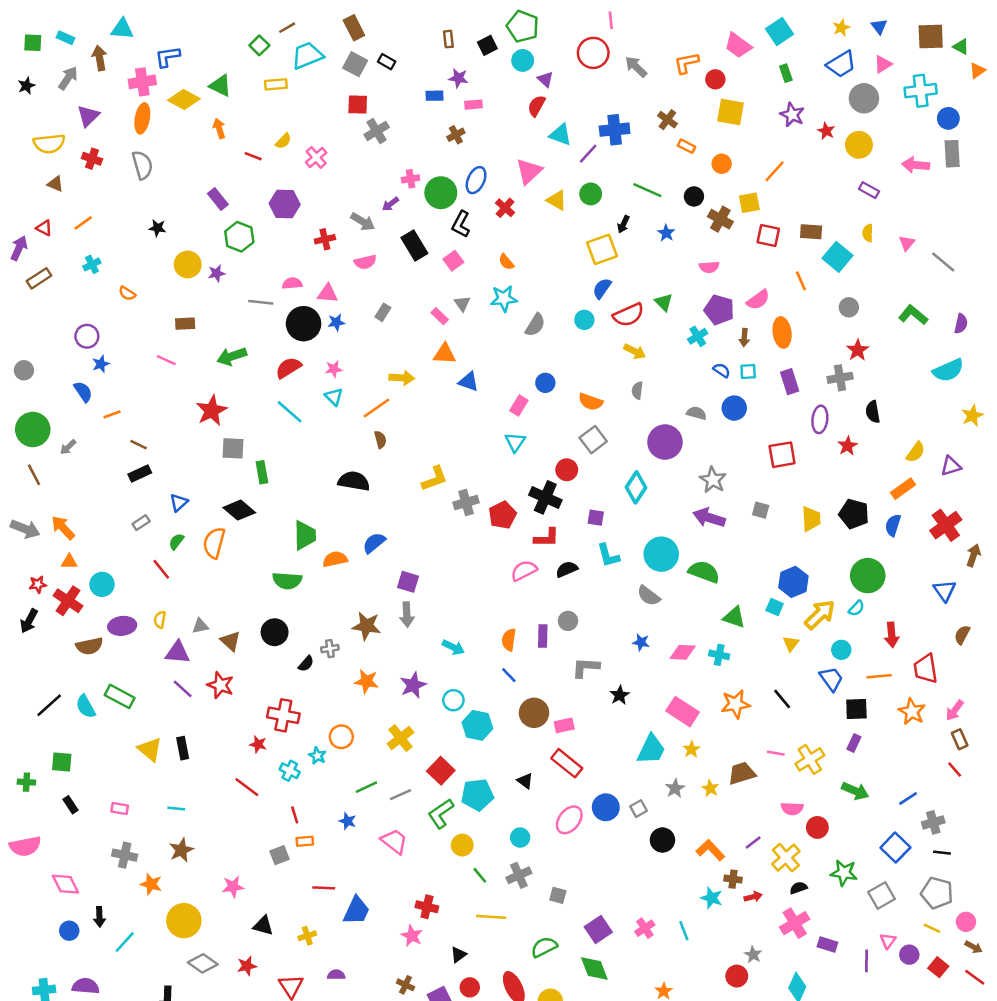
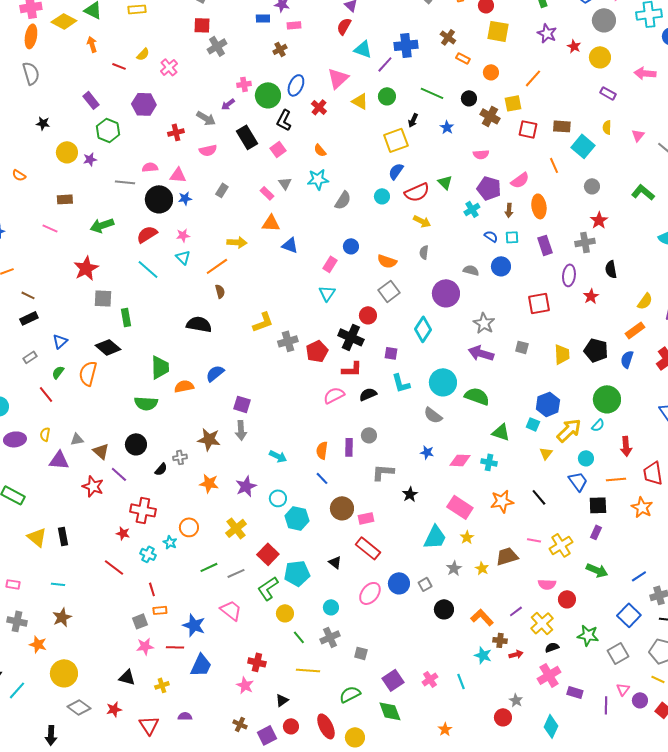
purple line: (183, 689) -> (119, 474), moved
blue star: (348, 821) -> (194, 625), moved, size x1.6
pink star: (233, 887) -> (145, 646), moved

